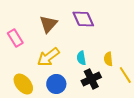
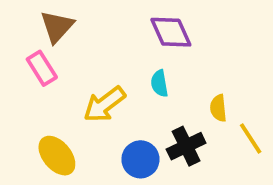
brown triangle: (48, 24) -> (57, 26), moved
cyan semicircle: (81, 58) -> (159, 83), moved
blue circle: (56, 84) -> (140, 159), moved

